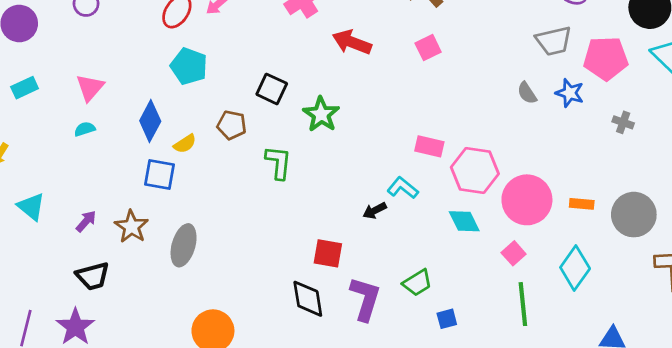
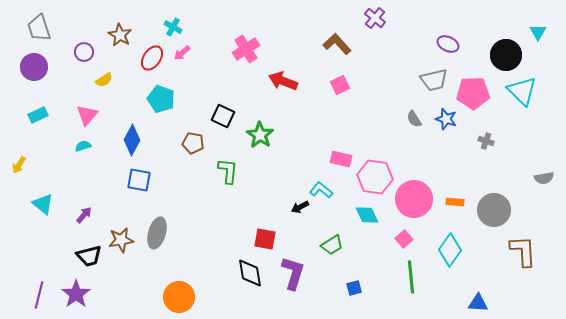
yellow semicircle: (185, 144) -> (104, 80), moved
brown star: (131, 227) -> (121, 240), moved, turned 30
green trapezoid: (417, 283) -> (332, 245), moved

